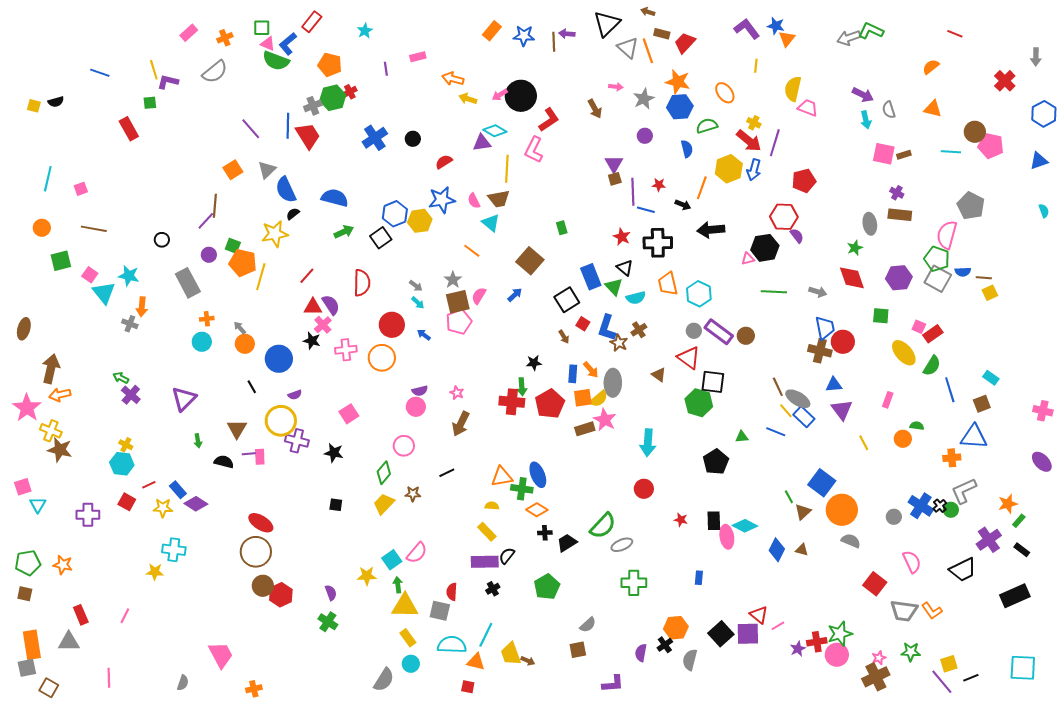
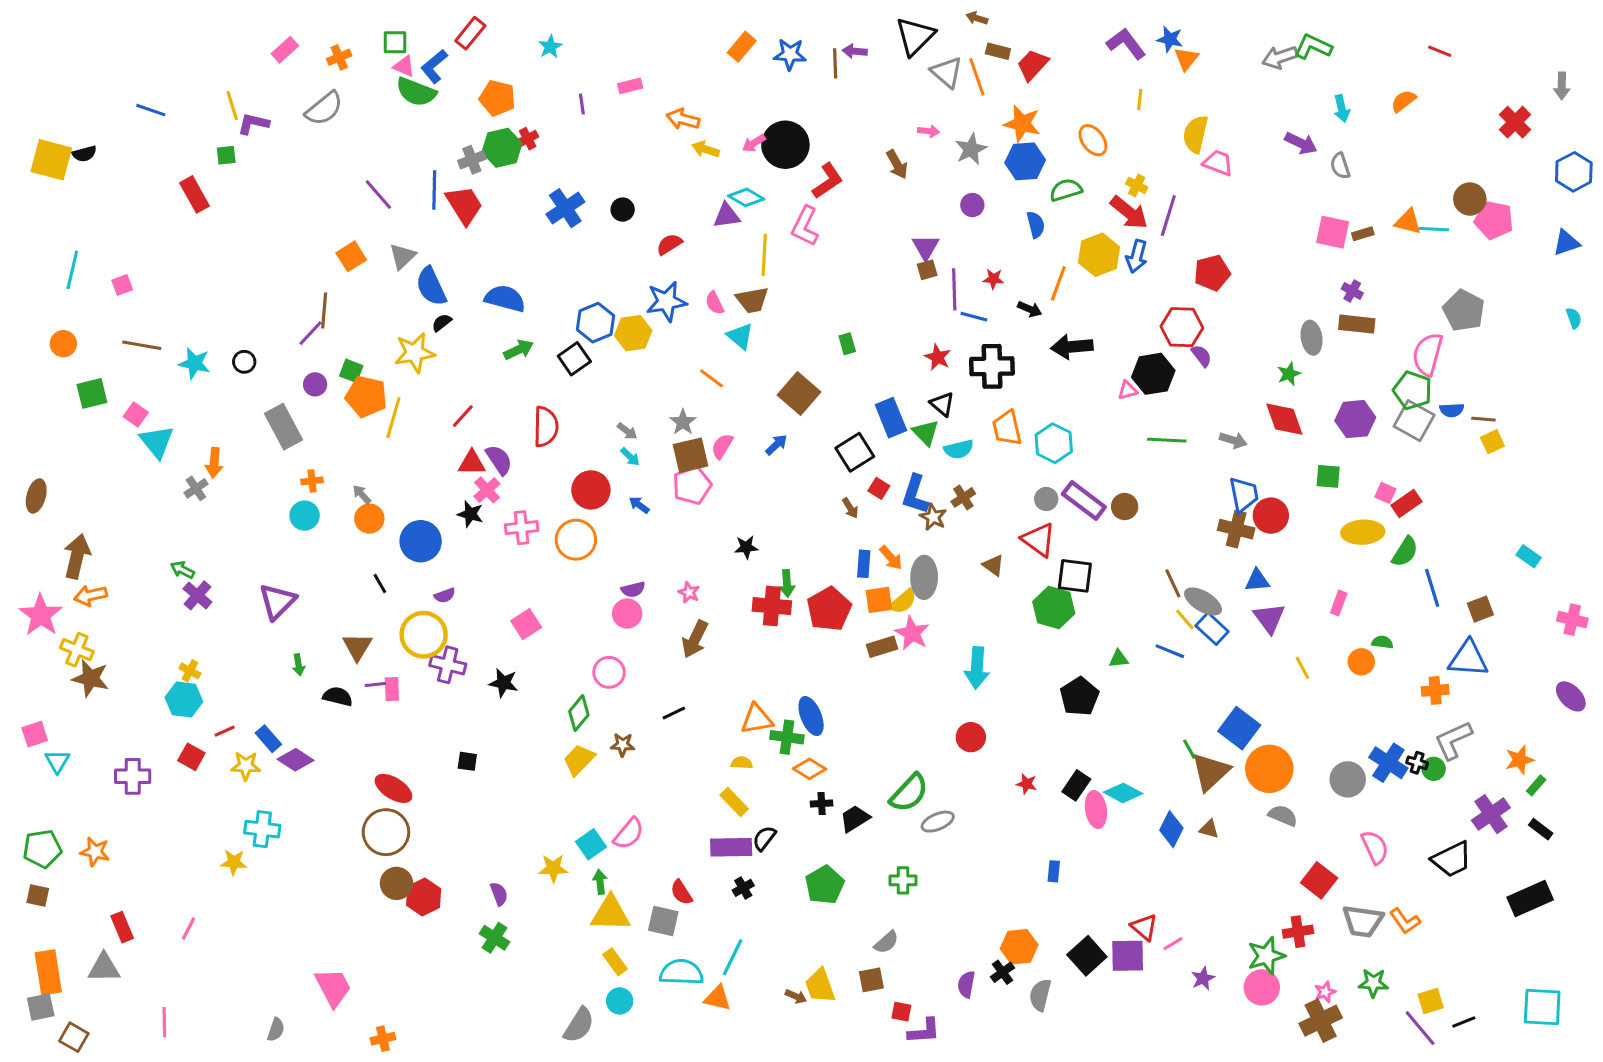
yellow square: (34, 106) -> (51, 160), size x2.0
orange triangle: (933, 109) -> (1408, 222), moved
cyan arrow: (866, 120) -> (1342, 109), moved
cyan star: (129, 276) -> (194, 363), moved
gray cross: (130, 324) -> (196, 488), turned 35
yellow ellipse: (904, 353) -> (1363, 532), turned -52
black star: (534, 363) -> (746, 547), moved
cyan rectangle: (991, 378) -> (1529, 556), moved
black square: (336, 505) -> (467, 761), moved
black cross: (940, 506) -> (1417, 763), turned -32
brown triangle: (803, 512) -> (1211, 772), size x1.6
gray circle: (894, 517) -> (1348, 779), size x1.5
black rectangle: (714, 521) -> (1076, 785), turned 36
green cross: (634, 583) -> (903, 880), moved, size x0.7
red semicircle: (452, 592) -> (681, 892), turned -36
red cross: (817, 642) -> (1298, 932), moved
yellow trapezoid: (511, 654) -> (820, 986), moved
red square: (468, 687) -> (901, 1012), moved

